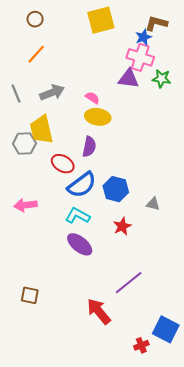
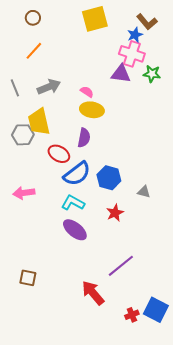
brown L-shape: (156, 23) -> (147, 22), turned -145
red cross: (141, 345) -> (132, 315), moved

